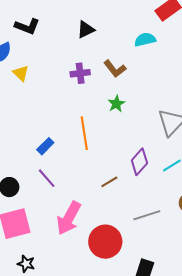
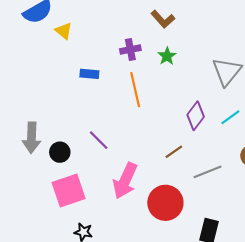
purple cross: (80, 73) -> (130, 50), moved
blue rectangle: (45, 146) -> (89, 74), moved, turned 54
brown line: (109, 182) -> (174, 152), moved

